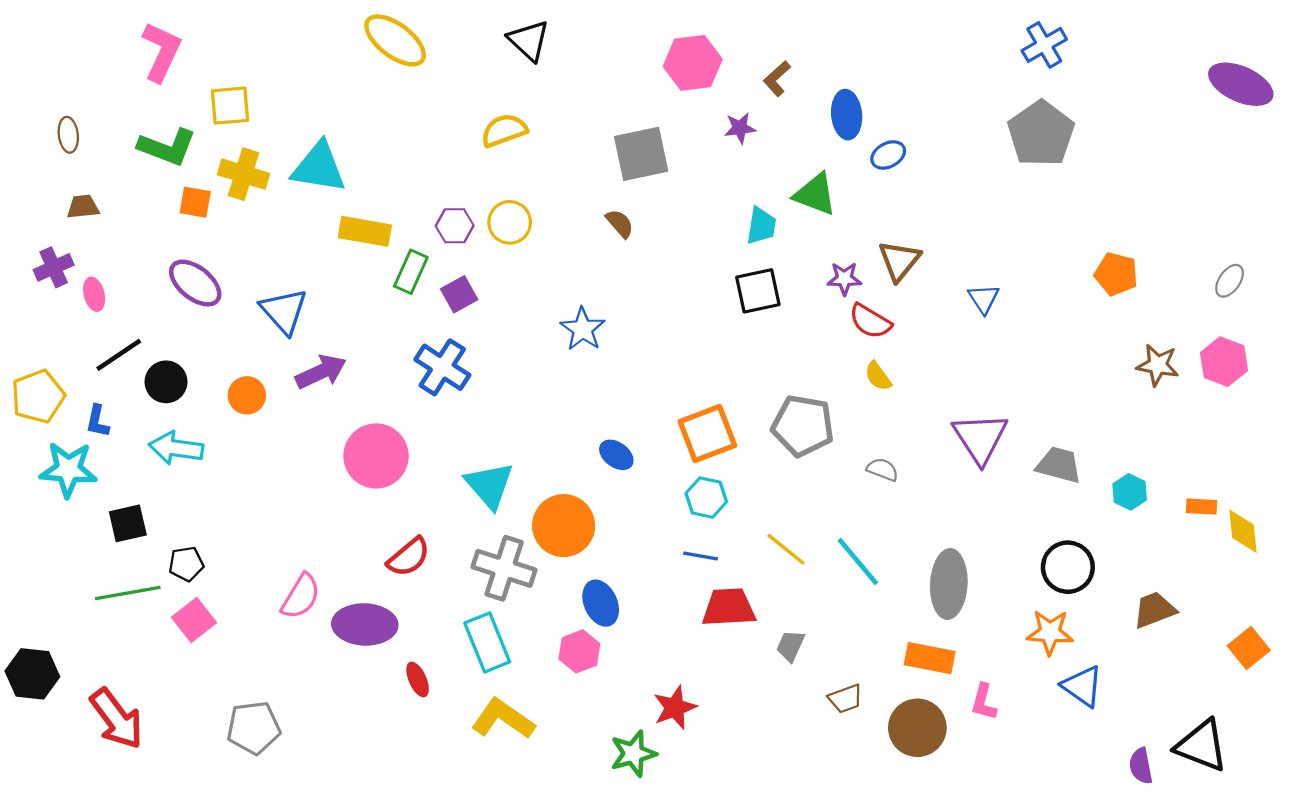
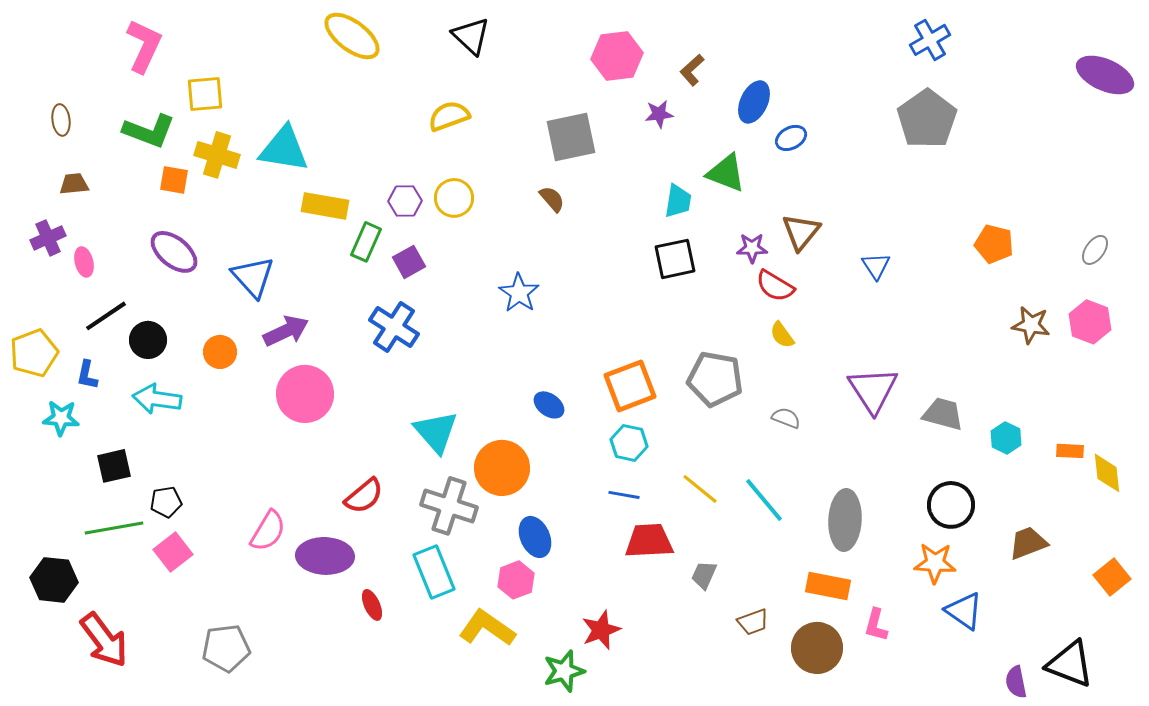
blue ellipse: (847, 115) -> (754, 102), turned 30
pink circle: (376, 456) -> (305, 394), moved
cyan star: (68, 469) -> (61, 418), size x0.7
black hexagon: (32, 674) -> (54, 580), moved
yellow L-shape: (503, 719) -> (487, 628), moved

